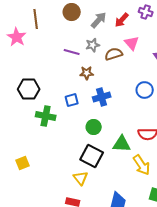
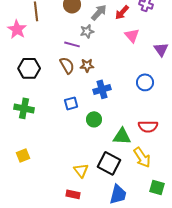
gray star: (93, 45) -> (87, 31), moved
brown semicircle: (114, 54) -> (67, 65), moved, turned 78
black hexagon: (29, 89) -> (29, 68), moved
blue square: (72, 100) -> (71, 103), moved
green cross: (46, 116) -> (24, 108), moved
black square: (92, 156) -> (109, 163), moved

